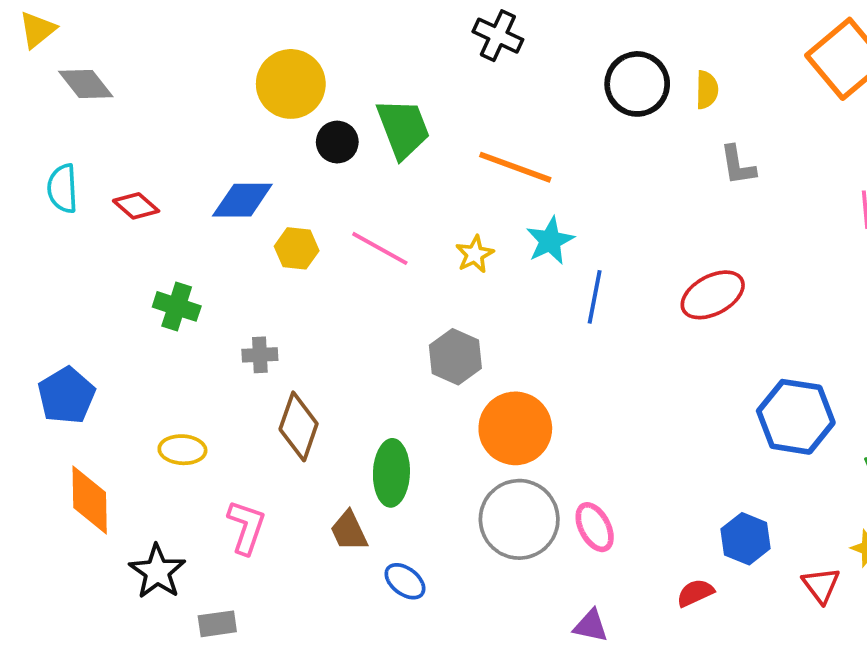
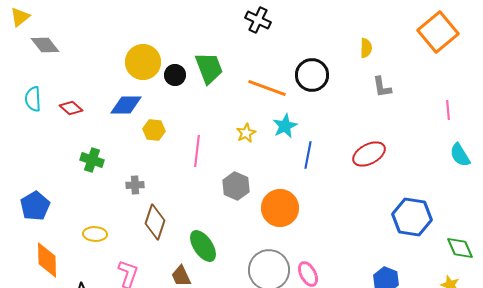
yellow circle: (291, 84) -> (143, 62), moved
black circle: (637, 84) -> (312, 75), moved
pink line: (380, 248) -> (197, 151), moved, turned 68
orange circle: (515, 428) -> (280, 208), moved
green ellipse: (391, 473) -> (203, 246), turned -36

